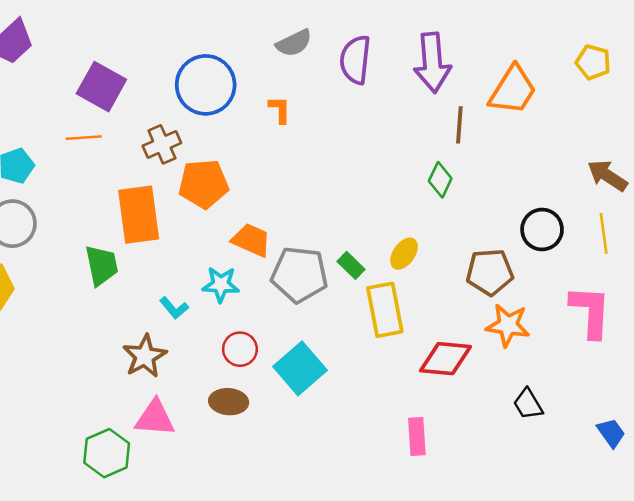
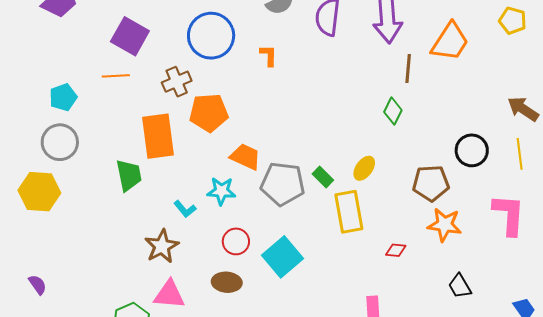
red diamond: (445, 359) -> (396, 250), size x0.5

